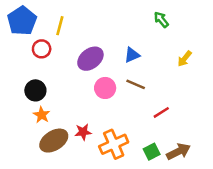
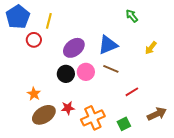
blue triangle: (132, 55) -> (108, 45), size x1.5
black circle: (35, 90) -> (66, 74), moved
brown arrow: (178, 152) -> (157, 114), moved

